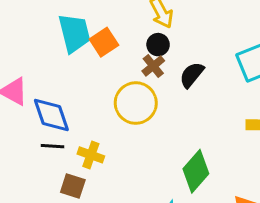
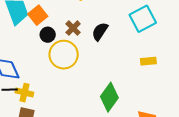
black circle: (158, 45) -> (48, 35), moved
yellow cross: (91, 155) -> (24, 93), moved

